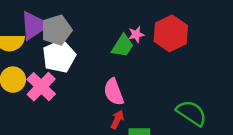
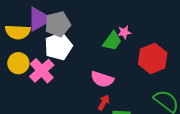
red hexagon: (171, 33) -> (153, 58), moved
pink semicircle: (114, 92) -> (102, 79), turned -55

